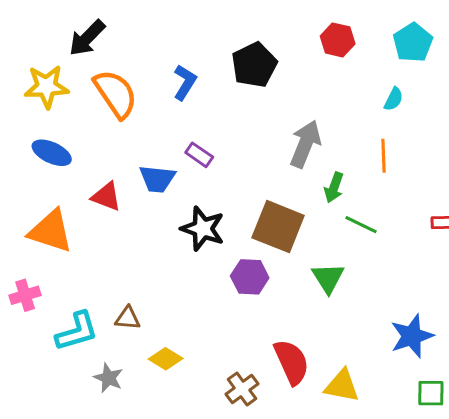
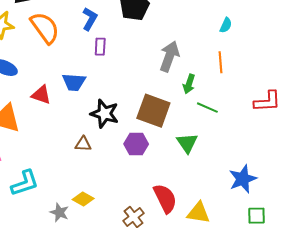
purple rectangle: (199, 155) -> (100, 47), moved, turned 60
brown triangle: (128, 318) -> (83, 144), moved
gray star: (108, 378) -> (59, 212), moved

